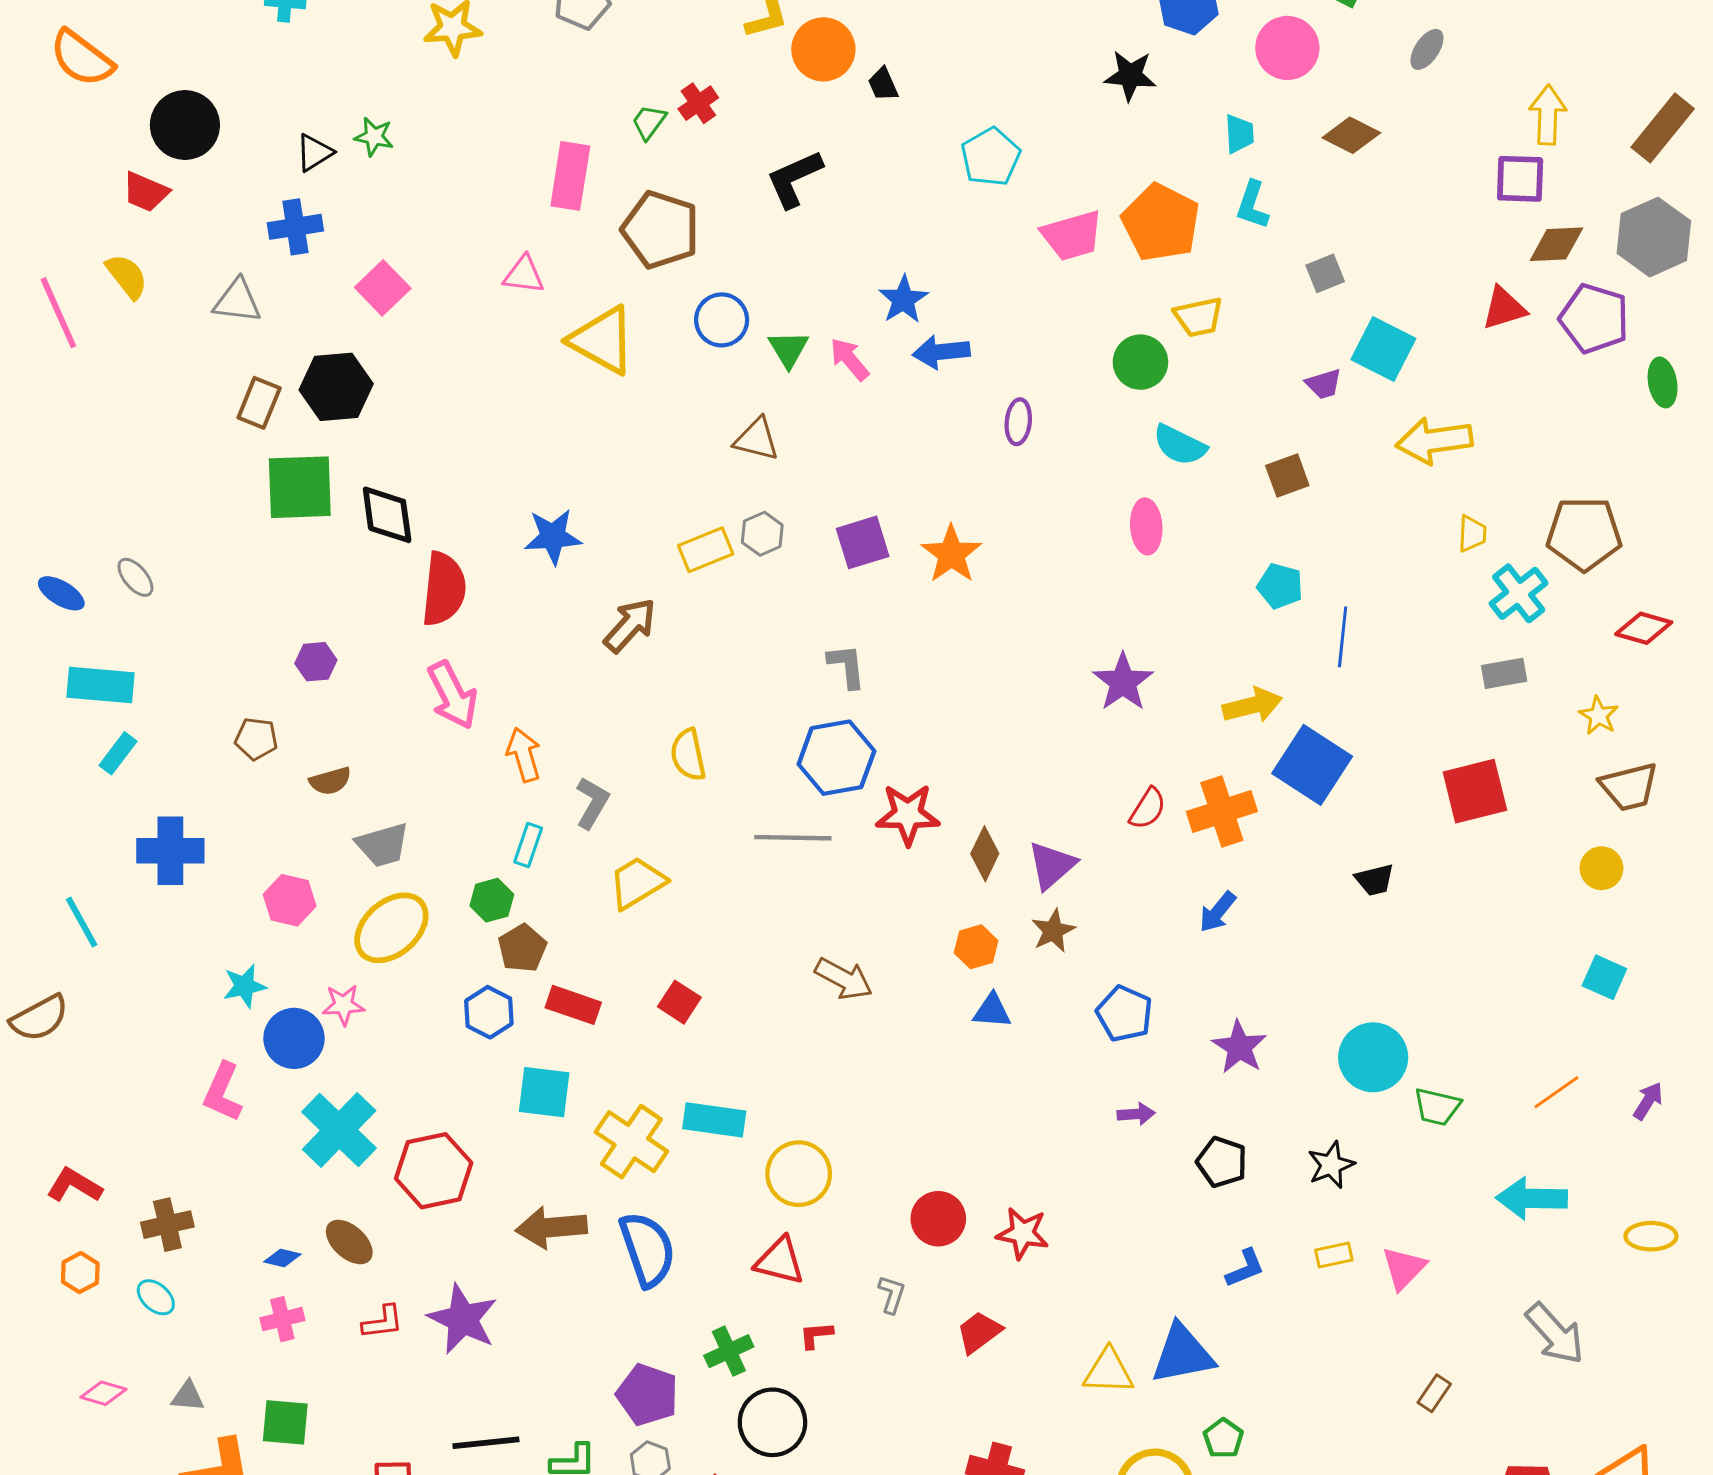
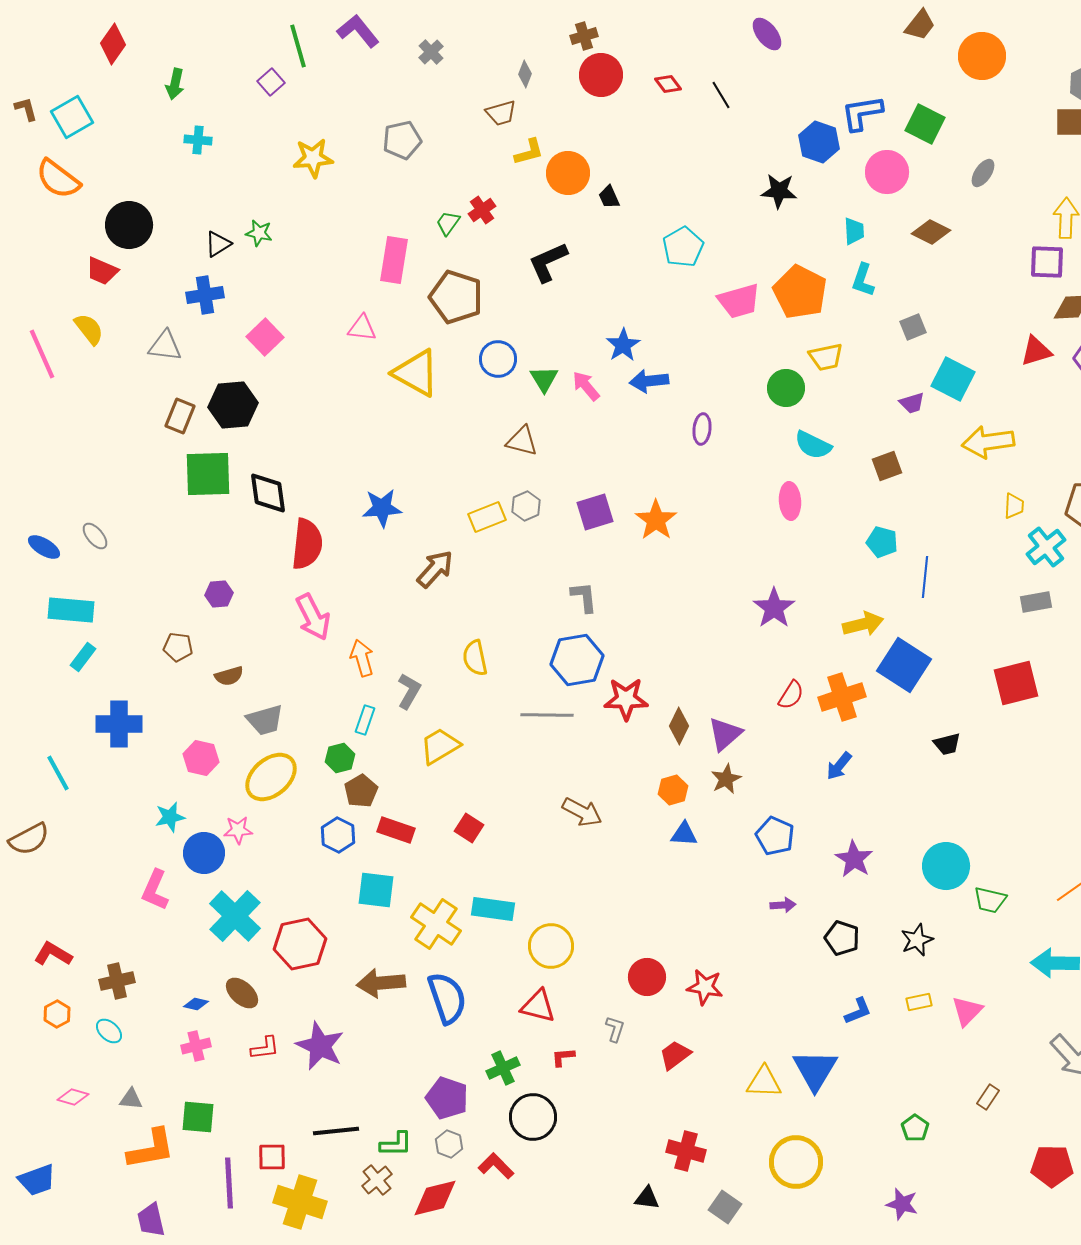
blue triangle: (1183, 1354) -> (815, 1070), turned -48
green pentagon: (1223, 1438) -> (915, 1128), moved

